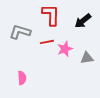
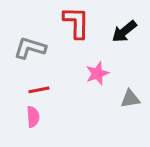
red line: (47, 42) -> (39, 90), moved
gray triangle: (87, 58) -> (130, 99), moved

